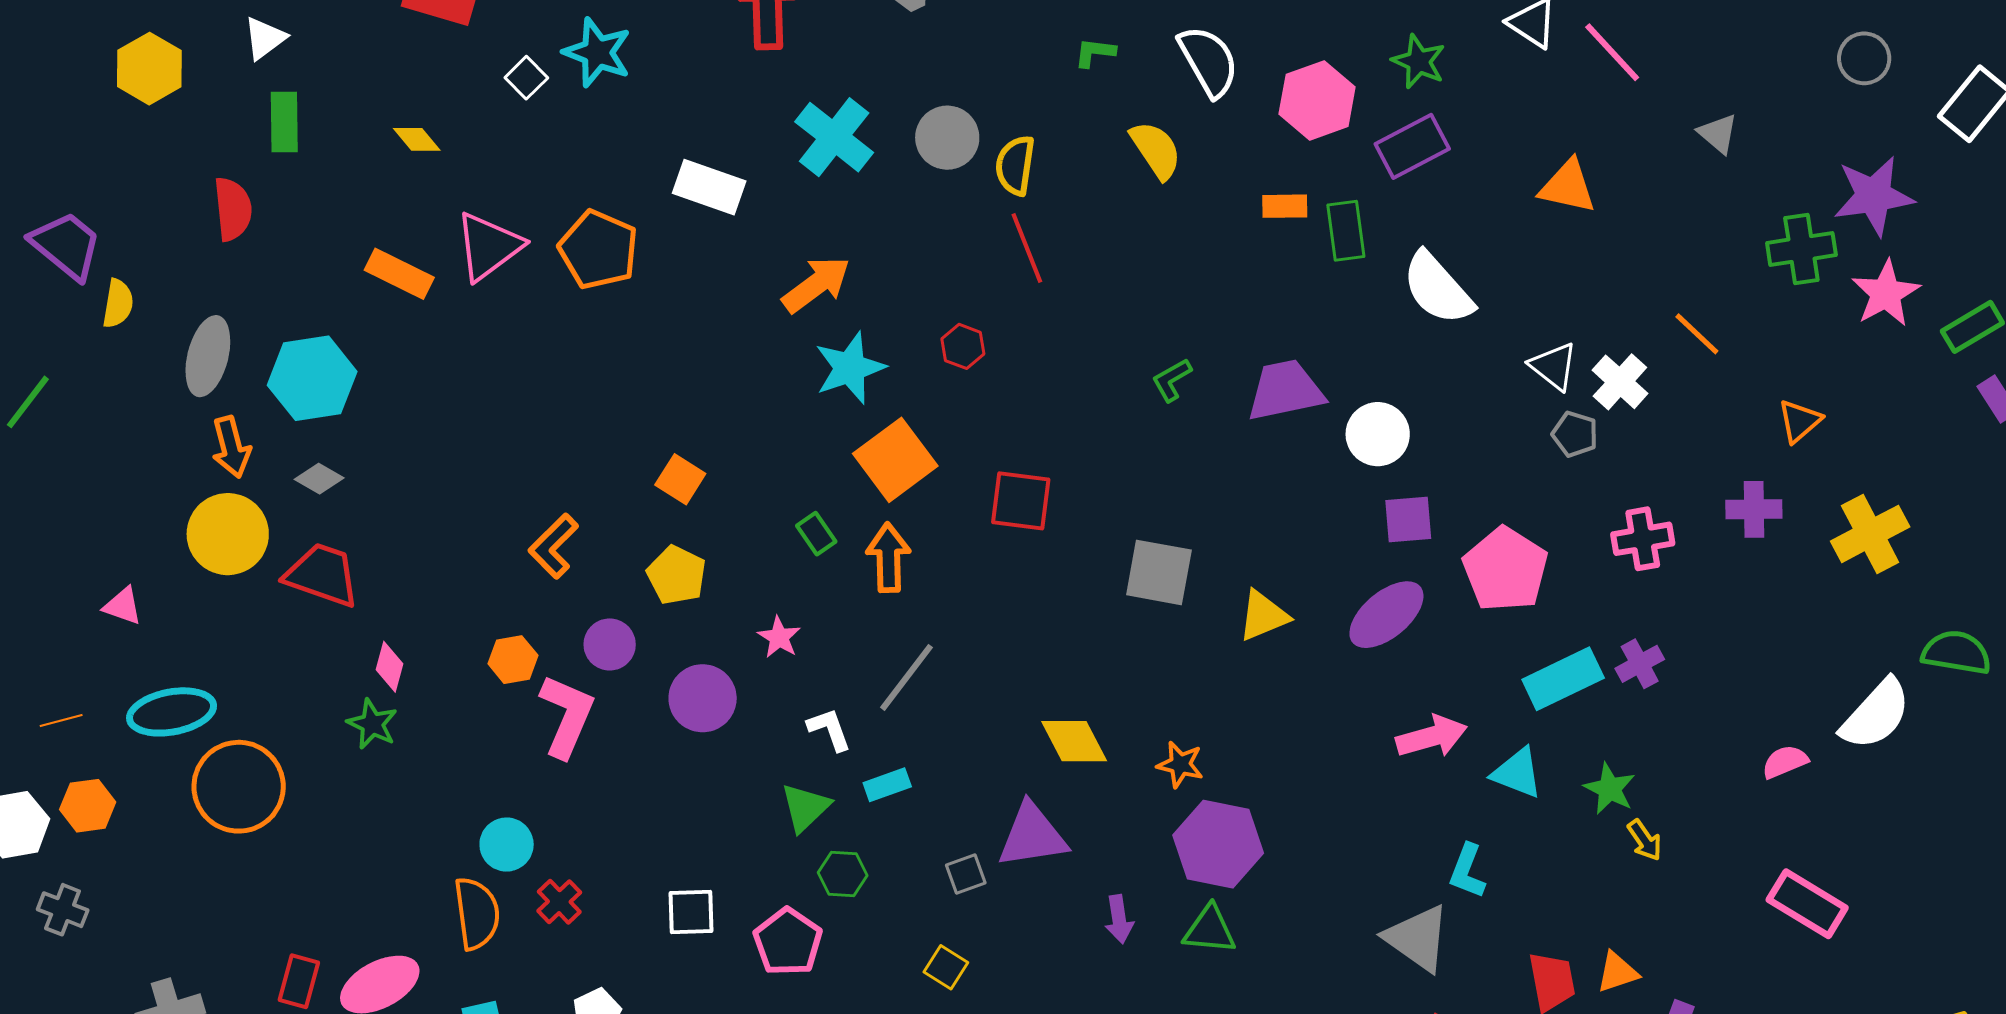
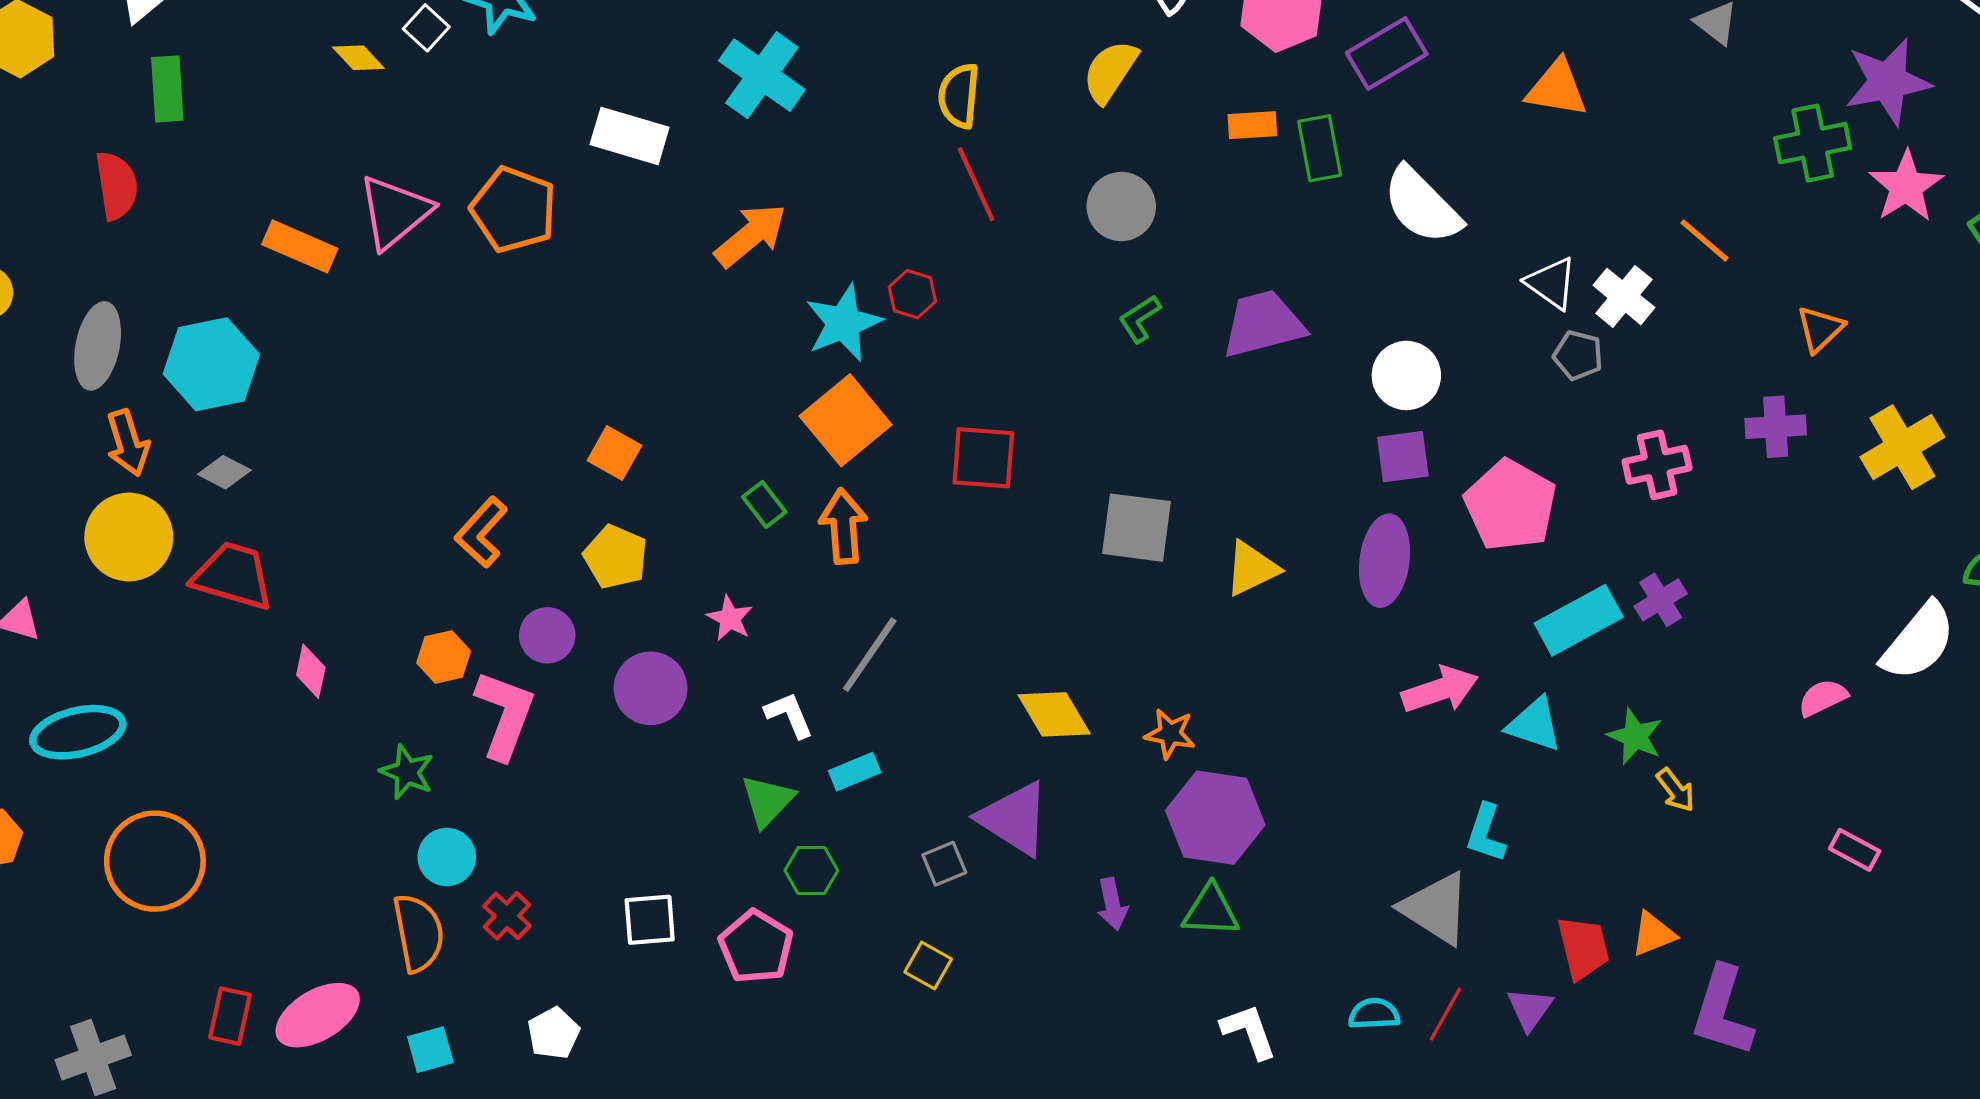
gray circle: (947, 138) -> (1121, 207), moved
yellow diamond: (417, 139) -> (358, 58), moved
yellow semicircle: (1156, 150) -> (1110, 71), turned -110
cyan star: (850, 368) -> (843, 323), moved
white circle: (1378, 434) -> (1406, 375), moved
purple ellipse: (1386, 615) -> (1384, 561), turned -40
green star: (372, 724) -> (407, 772), moved
orange circle: (239, 787) -> (155, 861), moved
purple triangle: (1032, 836) -> (1014, 819), turned 44
pink rectangle: (1807, 904) -> (1855, 850), size x0.6

